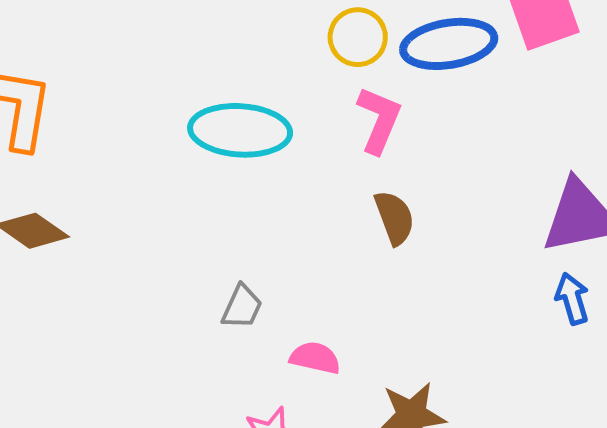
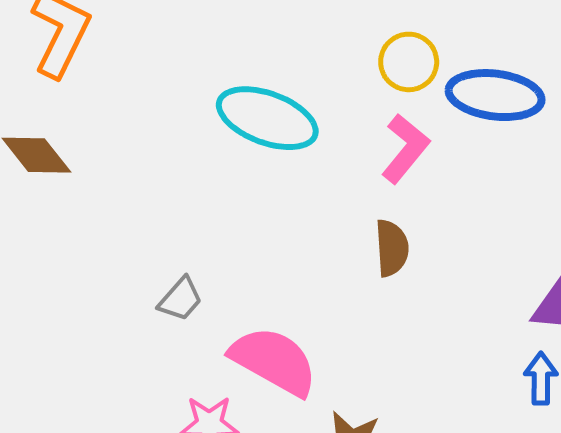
gray trapezoid: (242, 307) -> (180, 299), moved
pink semicircle: (315, 358) -> (274, 361), size x1.8

